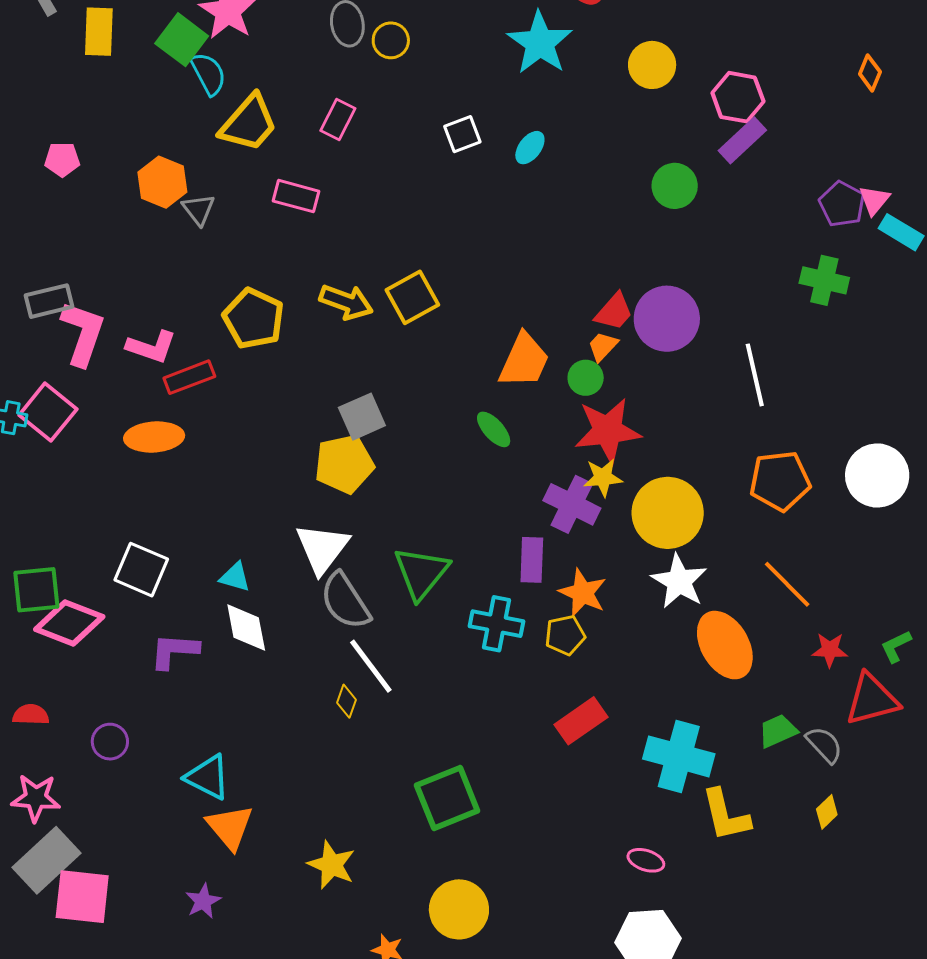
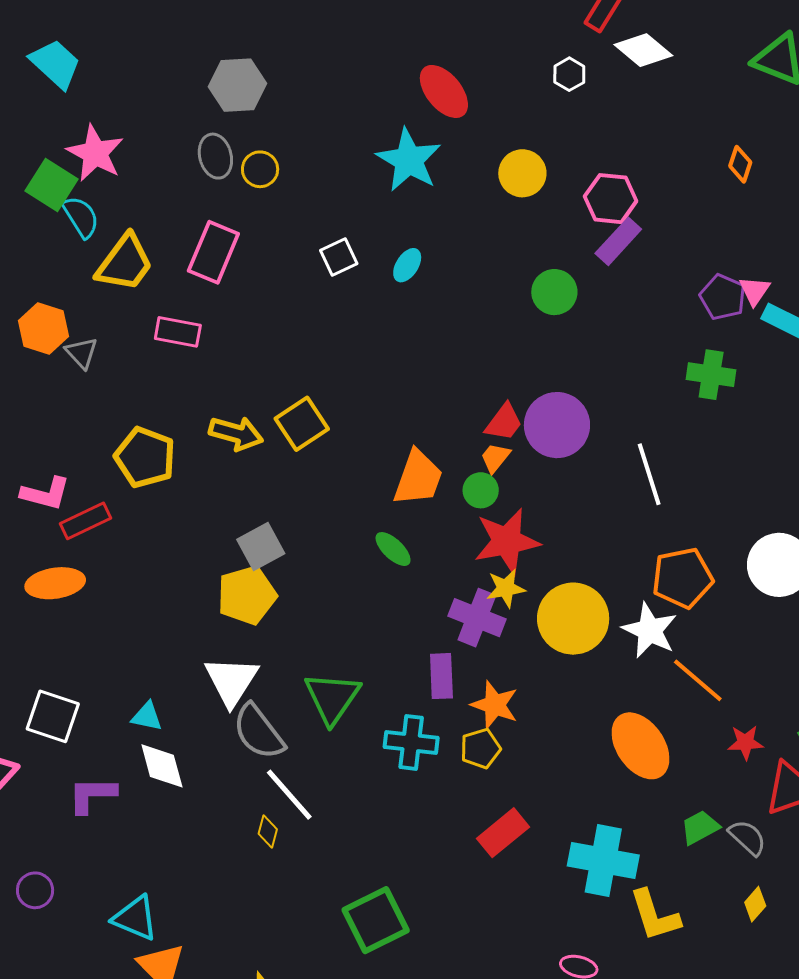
pink rectangle: (338, 119) -> (213, 252), size x1.5
white star: (679, 581) -> (650, 630), moved

